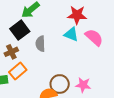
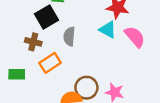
brown cross: (11, 52) -> (33, 42), turned 32
orange rectangle: (18, 71) -> (50, 63), moved

